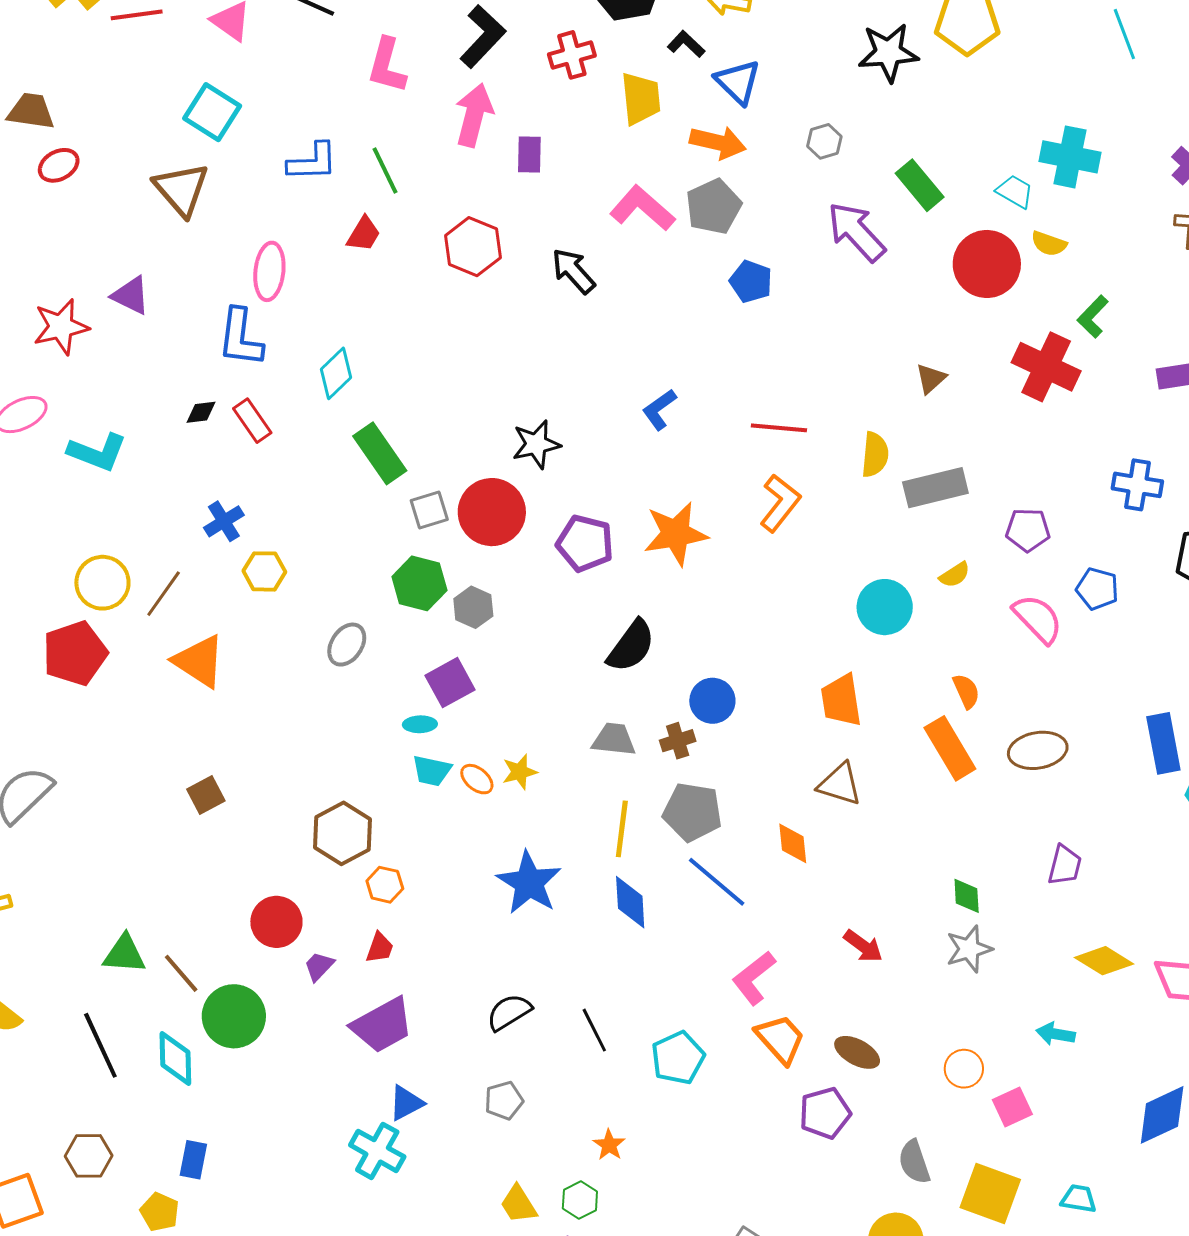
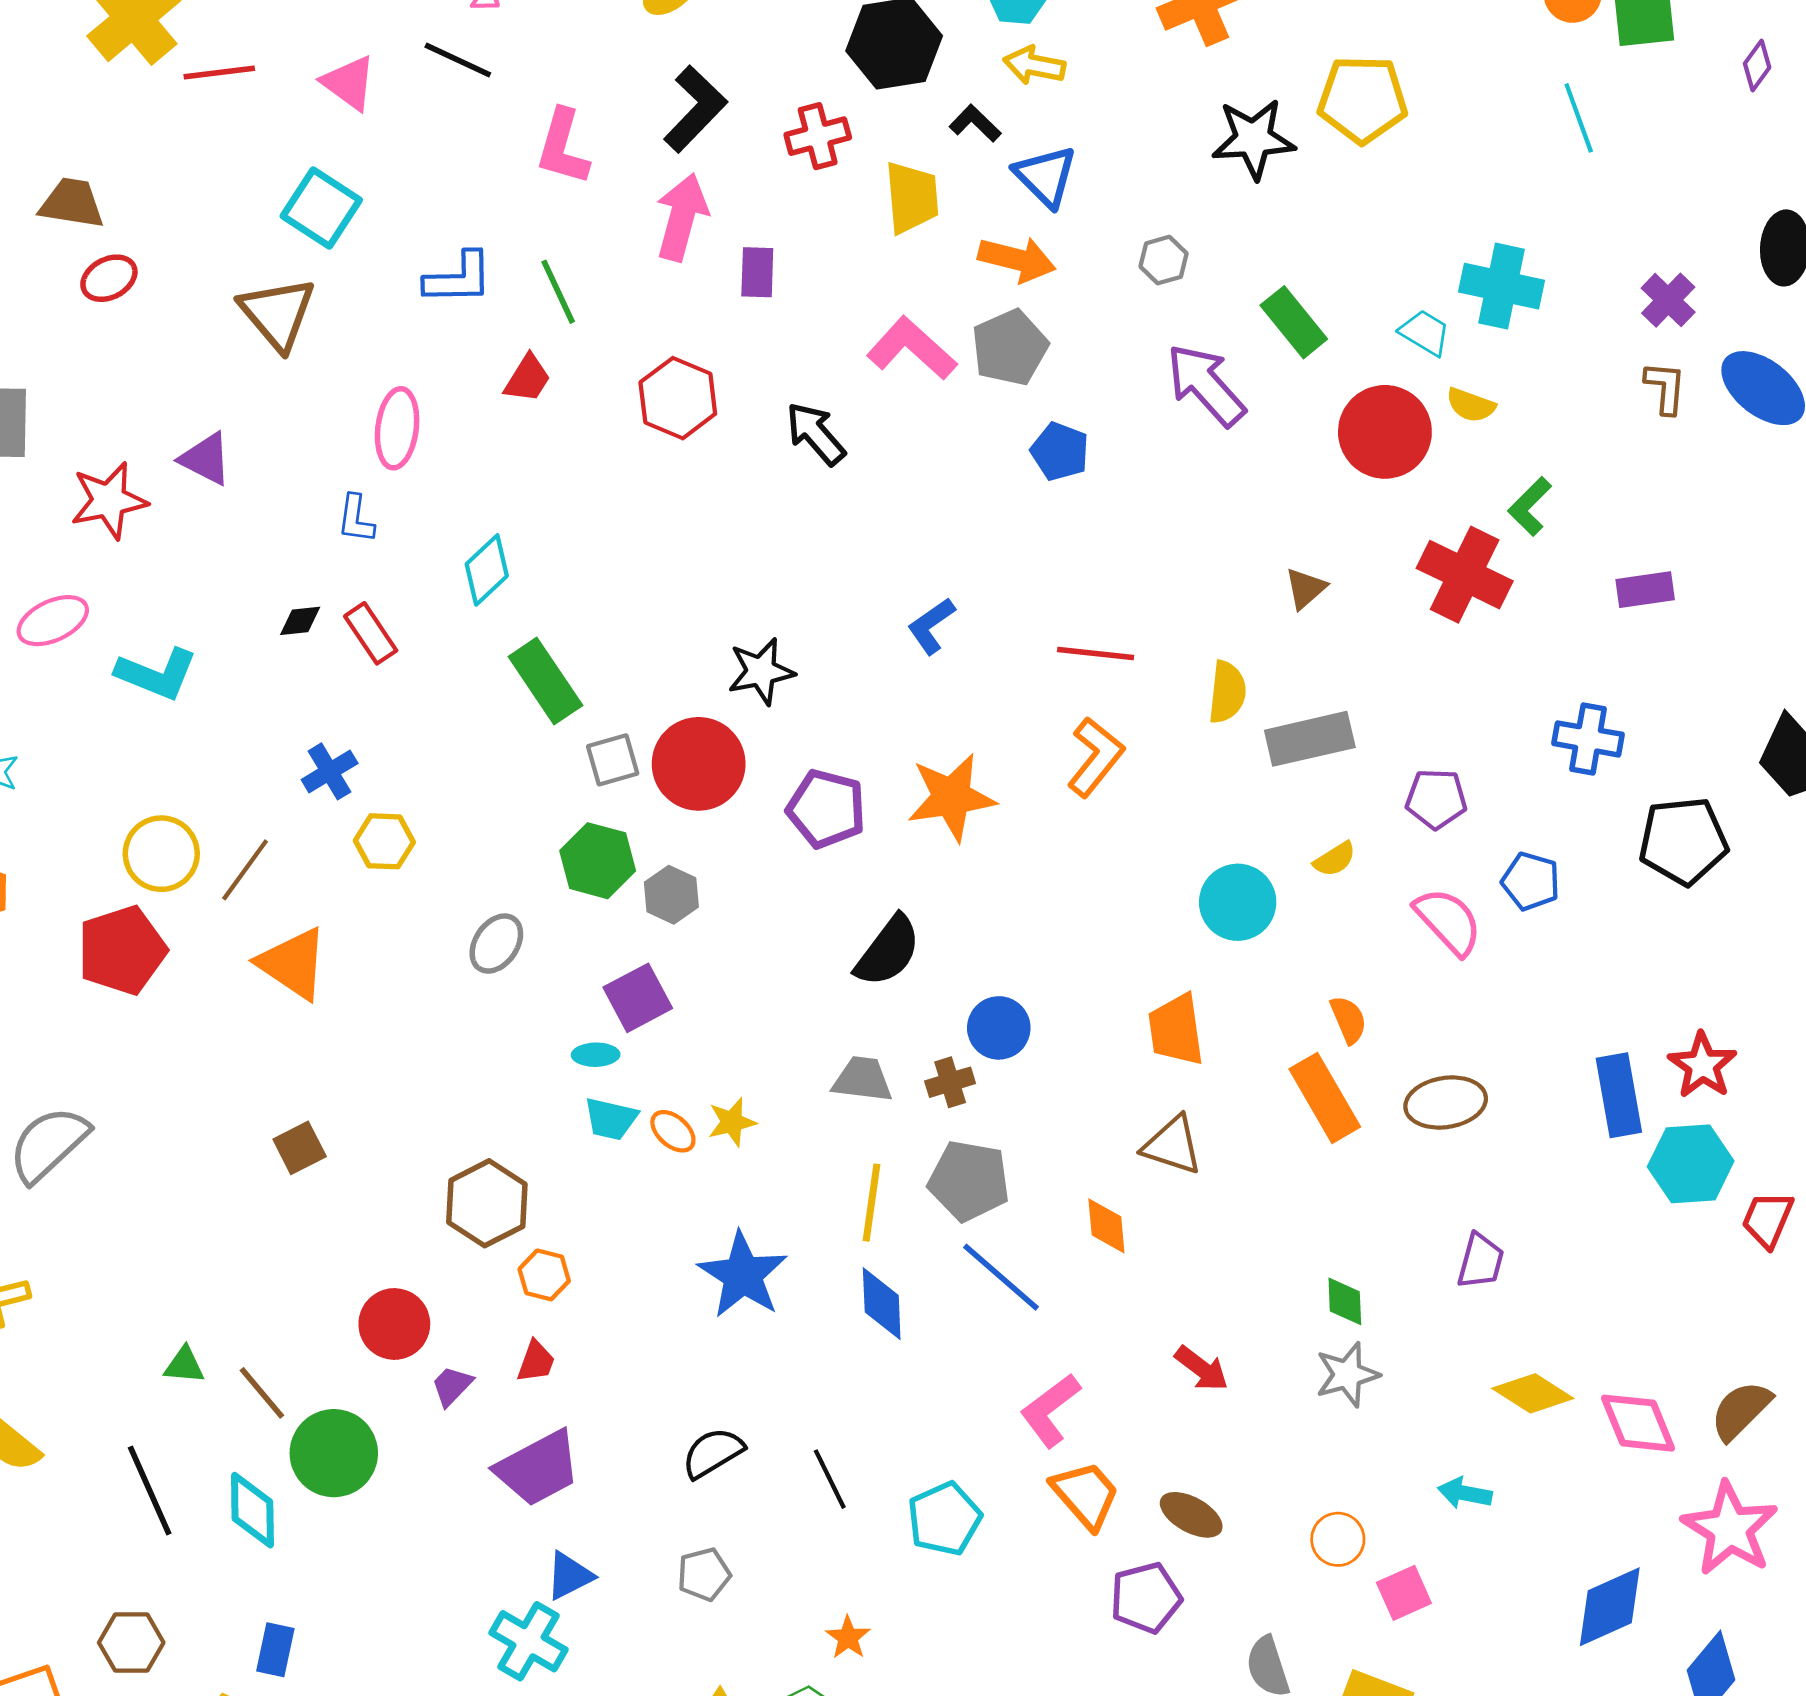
blue L-shape: (240, 338) -> (356, 519), size x0.6
green triangle: (124, 954) -> (184, 1365), size x0.7

